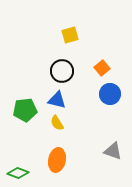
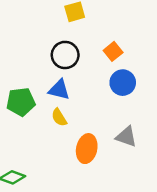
gray triangle: (113, 151) -> (126, 137), moved
orange ellipse: (57, 160) -> (87, 149), moved

